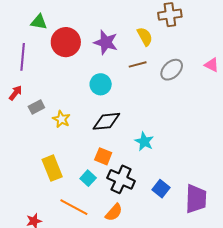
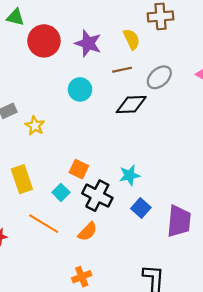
black diamond: (106, 121) -> (131, 104), moved
cyan star: (144, 142) -> (129, 175), moved, turned 30

